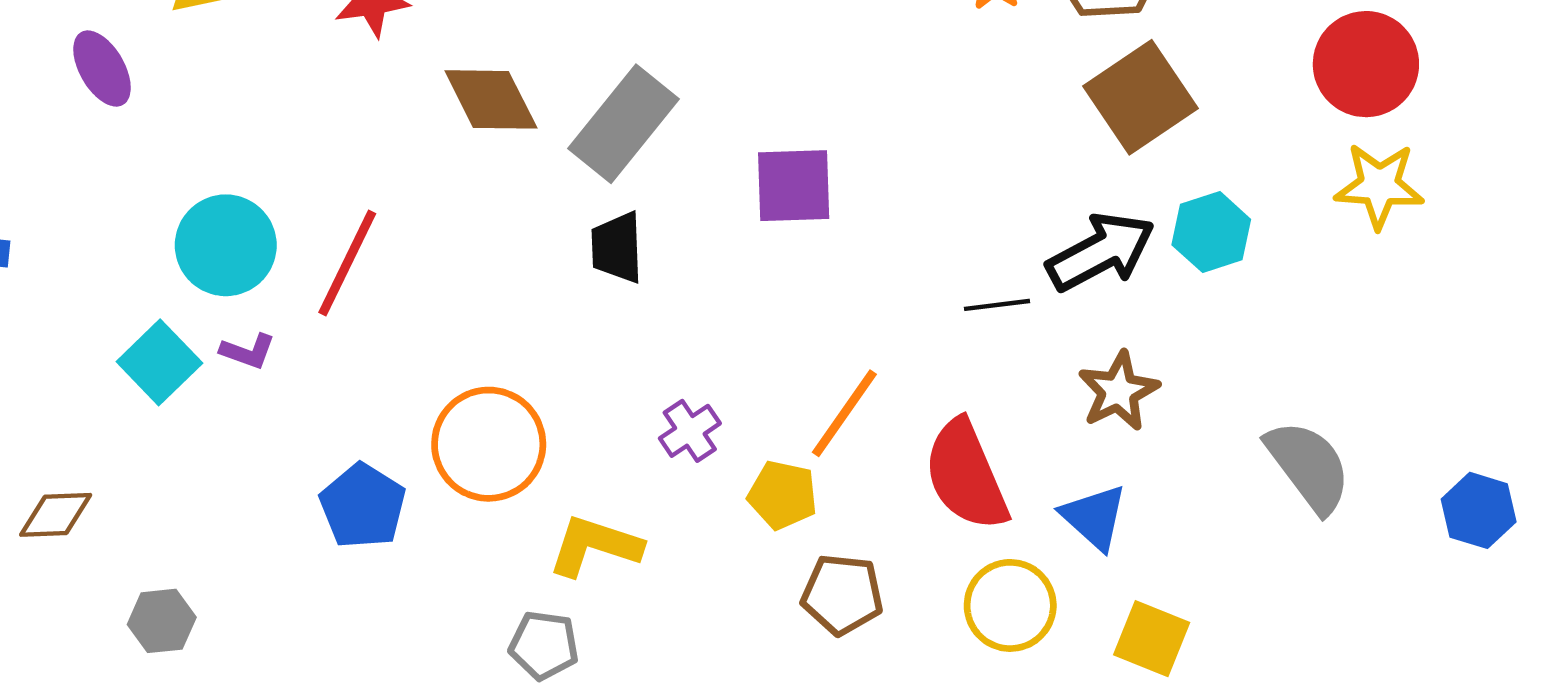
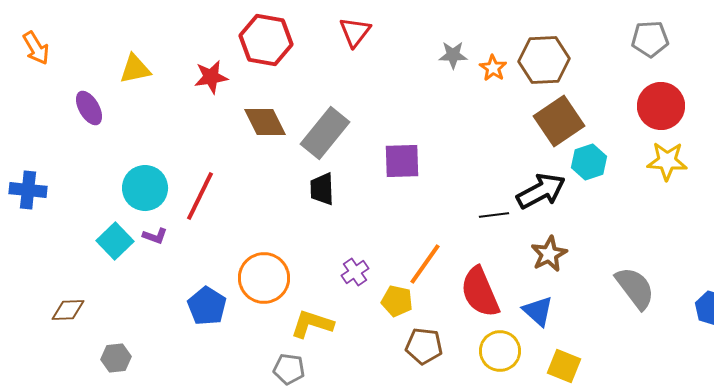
cyan hexagon: (1211, 232) -> (589, 162), moved

